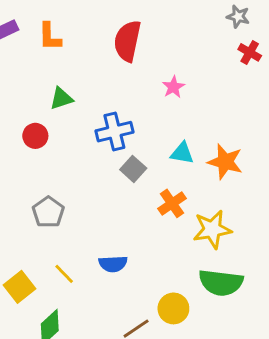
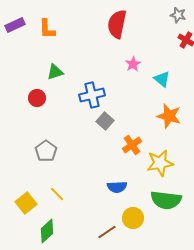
red semicircle: (127, 41) -> (117, 24), moved
cyan triangle: (182, 153) -> (162, 79), moved, turned 30
blue semicircle: (113, 264) -> (117, 187), moved

